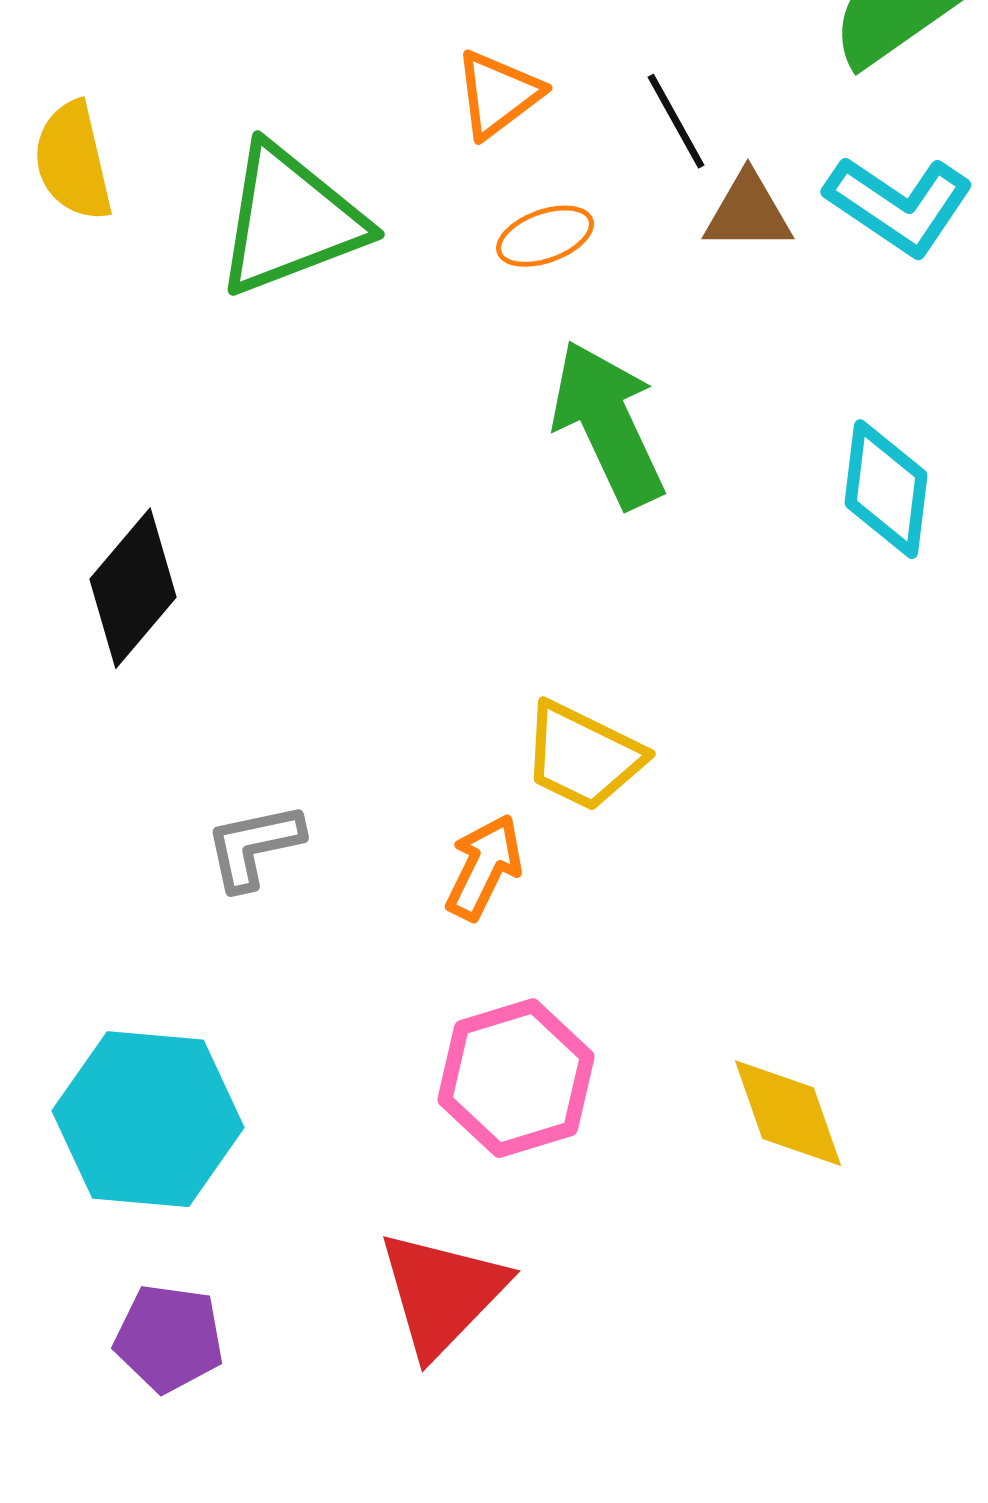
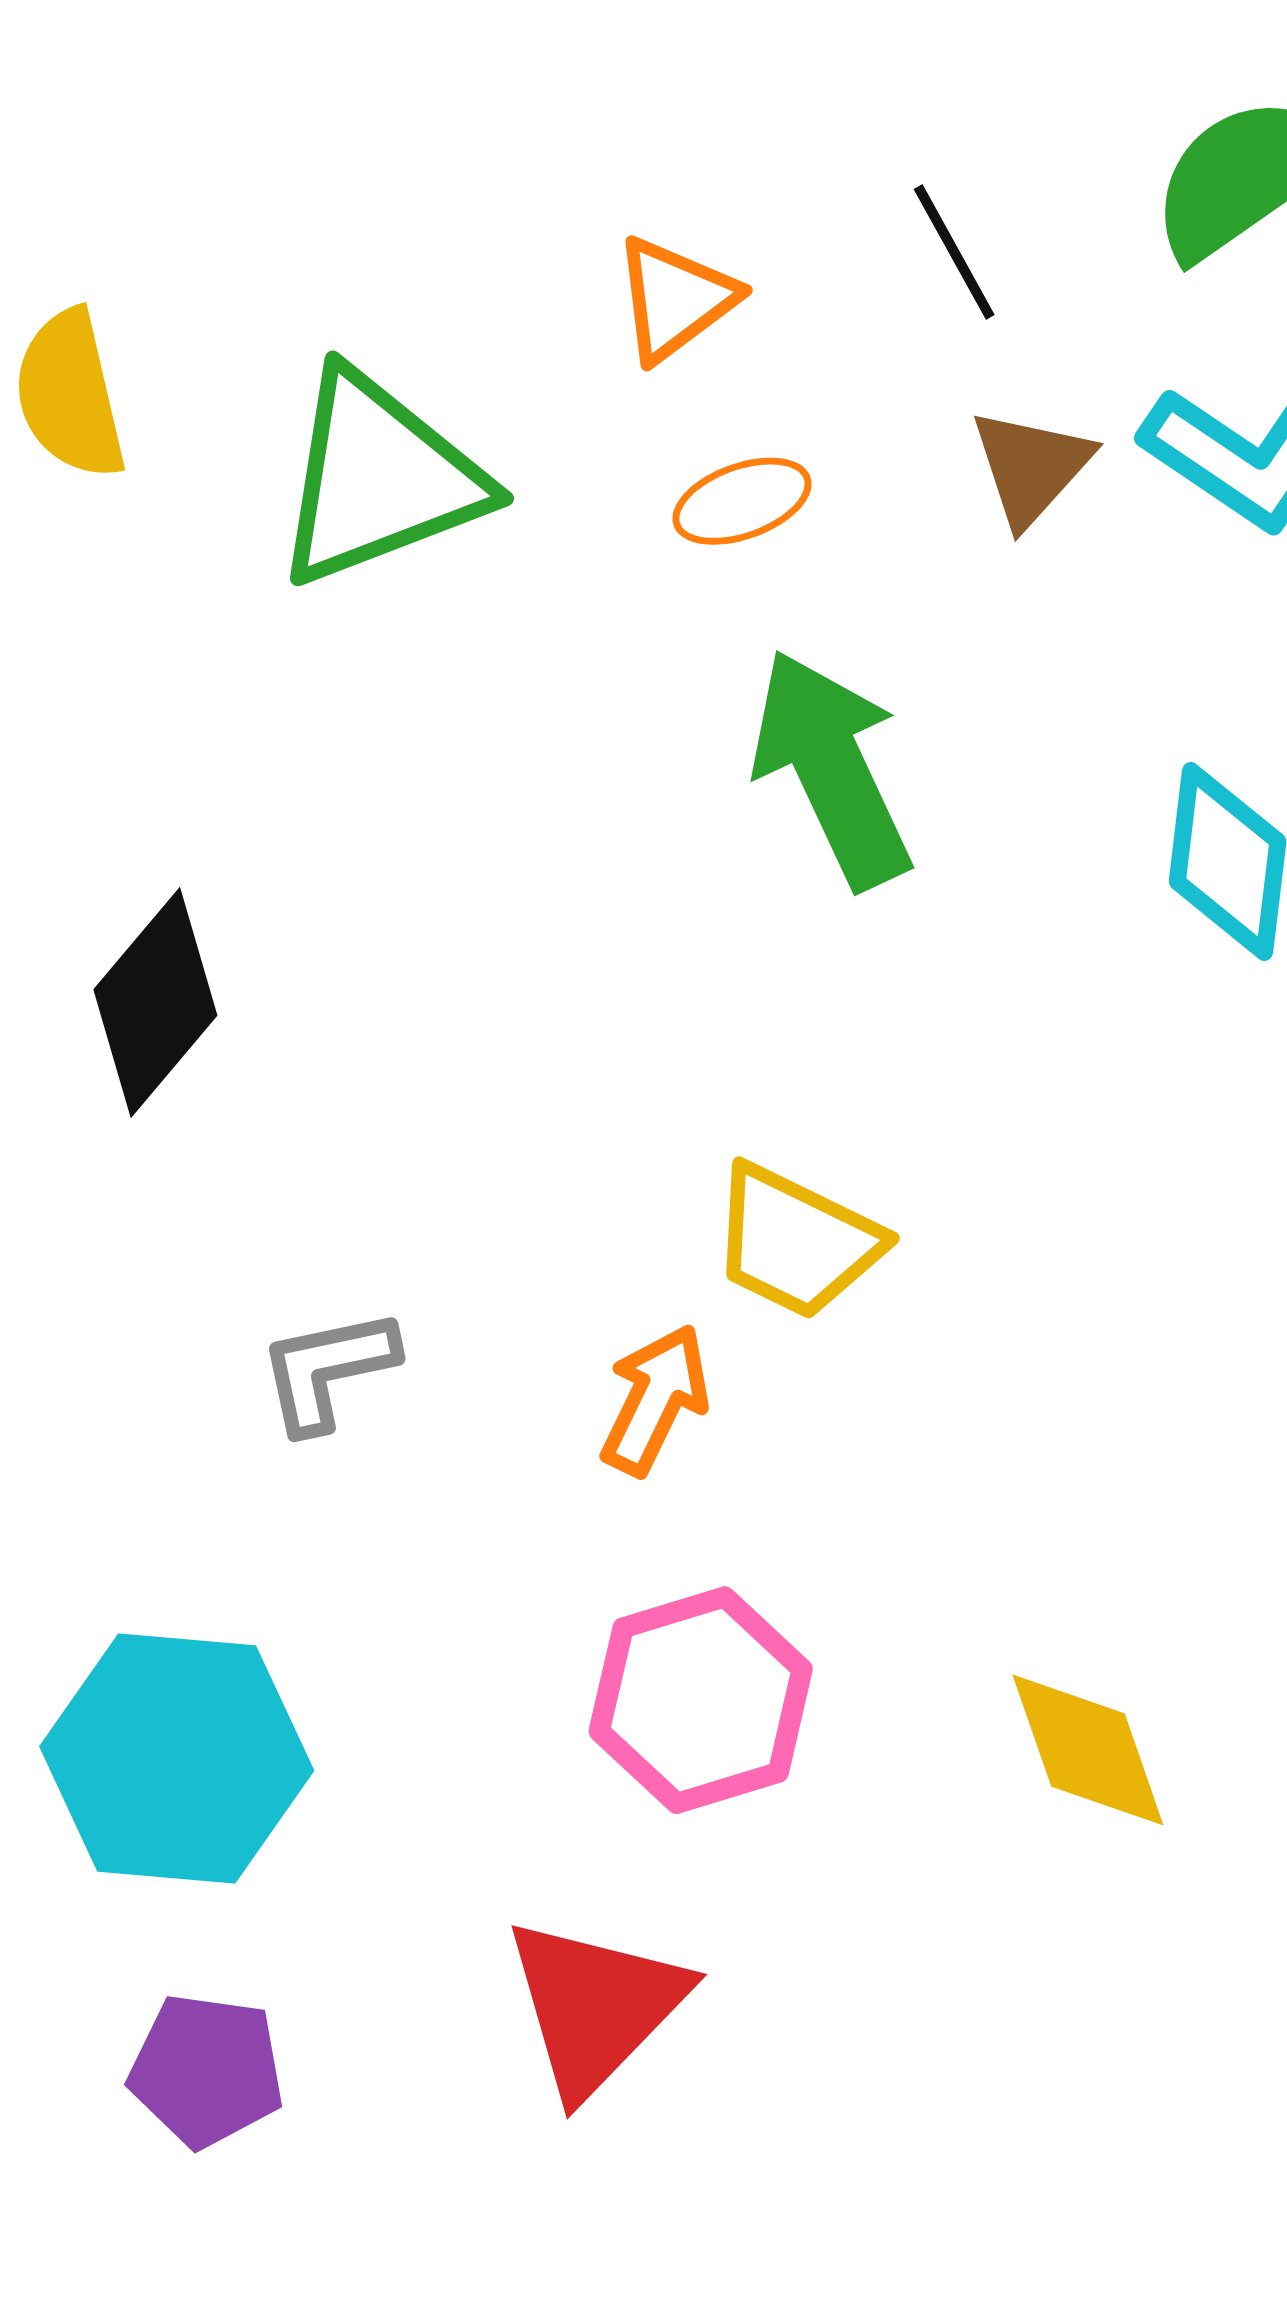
black line: (676, 121) -> (954, 252), moved
brown triangle: (748, 212) -> (1031, 467), turned -48

